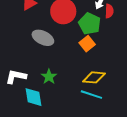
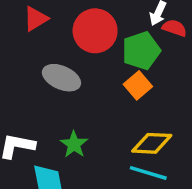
red semicircle: (109, 11) -> (174, 28), turned -72
green pentagon: (90, 24) -> (141, 51), turned 30

